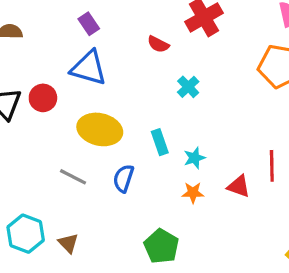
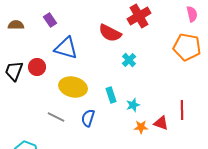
purple rectangle: (89, 24) -> (50, 20), moved
red semicircle: (158, 44) -> (110, 33), size x1.6
orange star: (193, 193) -> (141, 127), moved

